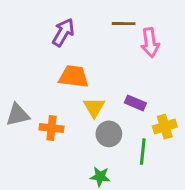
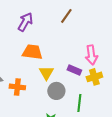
brown line: (124, 24) -> (66, 16), turned -56
pink arrow: (150, 43) -> (91, 55), moved
yellow cross: (165, 127) -> (94, 77), moved

